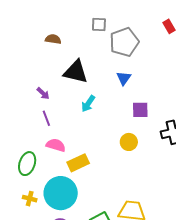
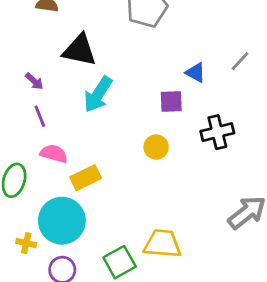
blue triangle: (124, 78) -> (195, 73), moved, turned -35
cyan arrow: (88, 104) -> (98, 94), size x1.5
yellow cross: (30, 199) -> (26, 243), moved

